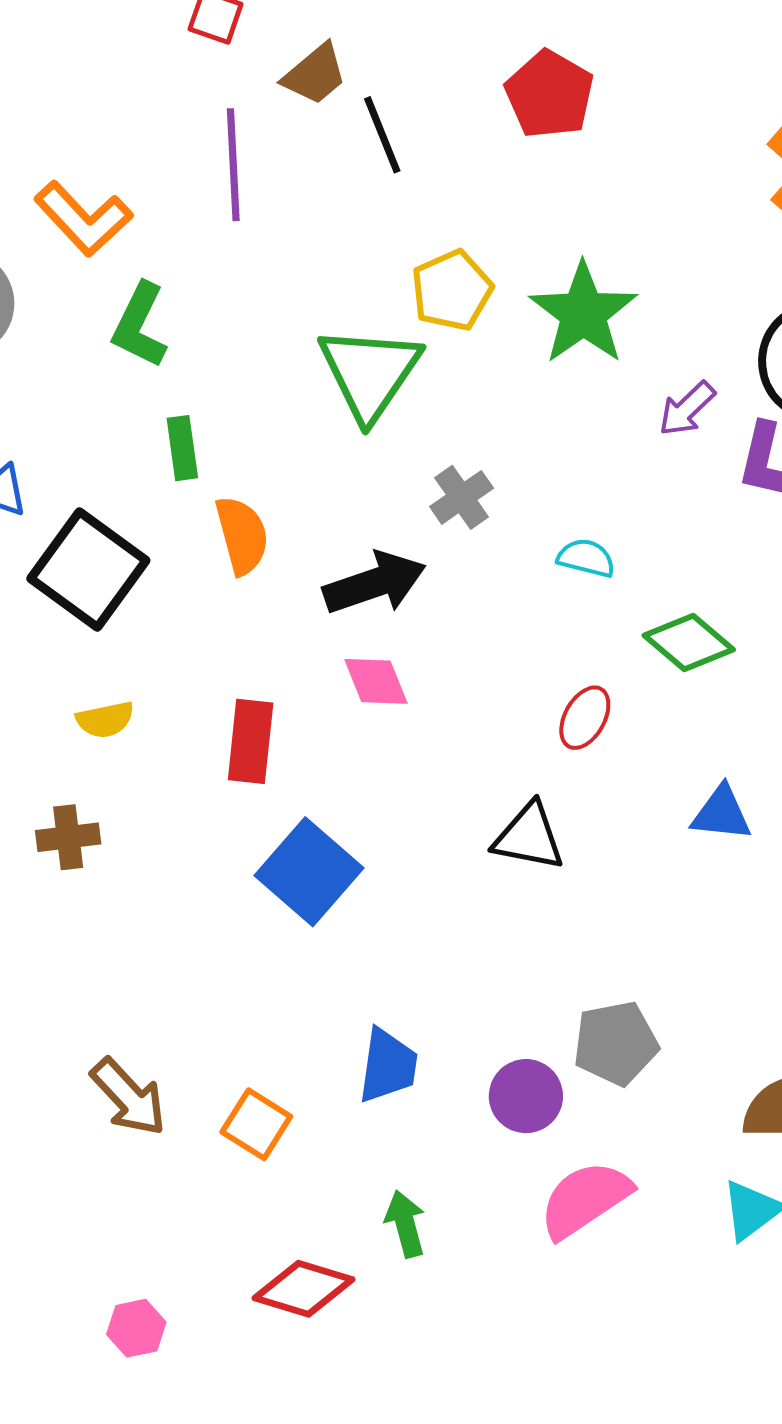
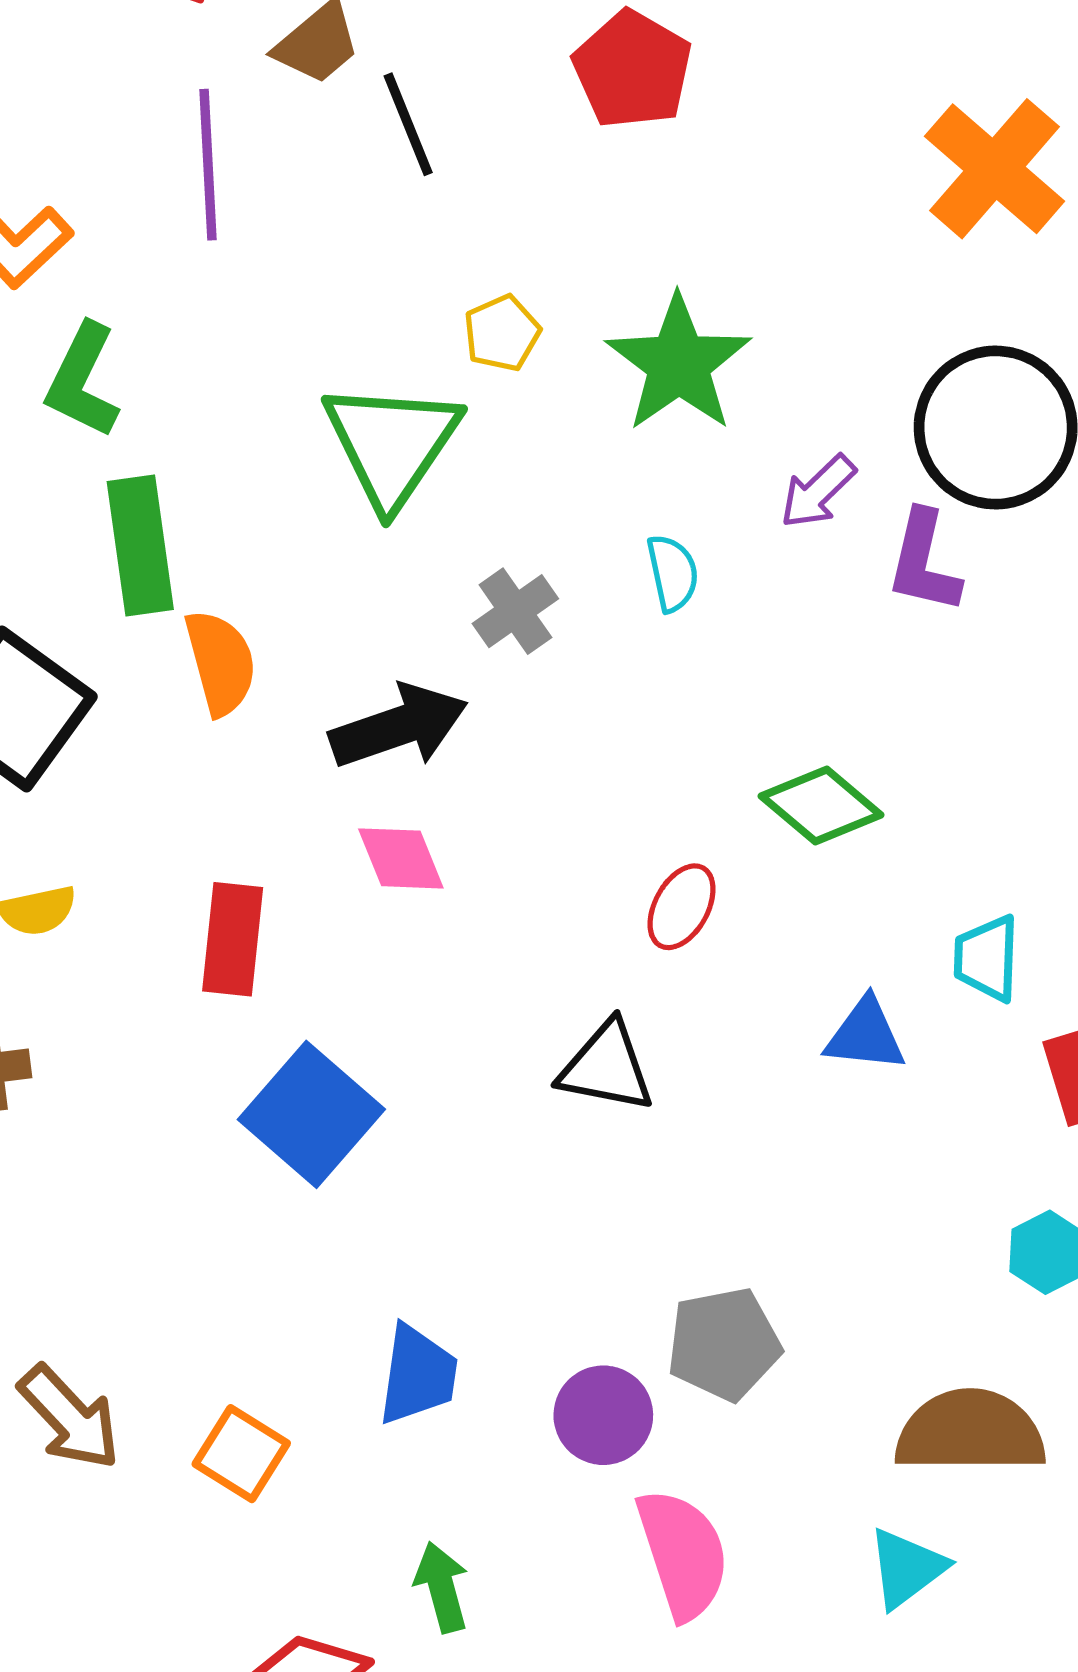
yellow pentagon: (452, 290) -> (502, 333), size x0.7
green rectangle: (182, 448) -> (140, 546), size x1.6
cyan semicircle: (586, 558) -> (673, 573), moved, turned 64
pink semicircle: (585, 1199) -> (683, 1554), turned 106

